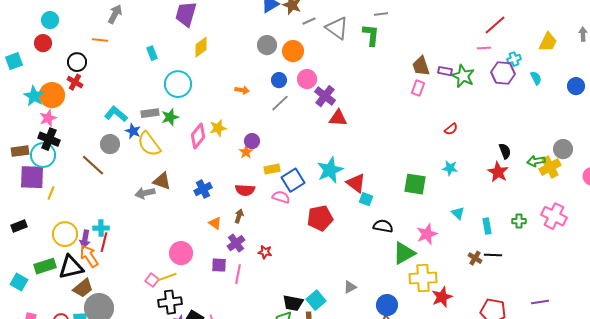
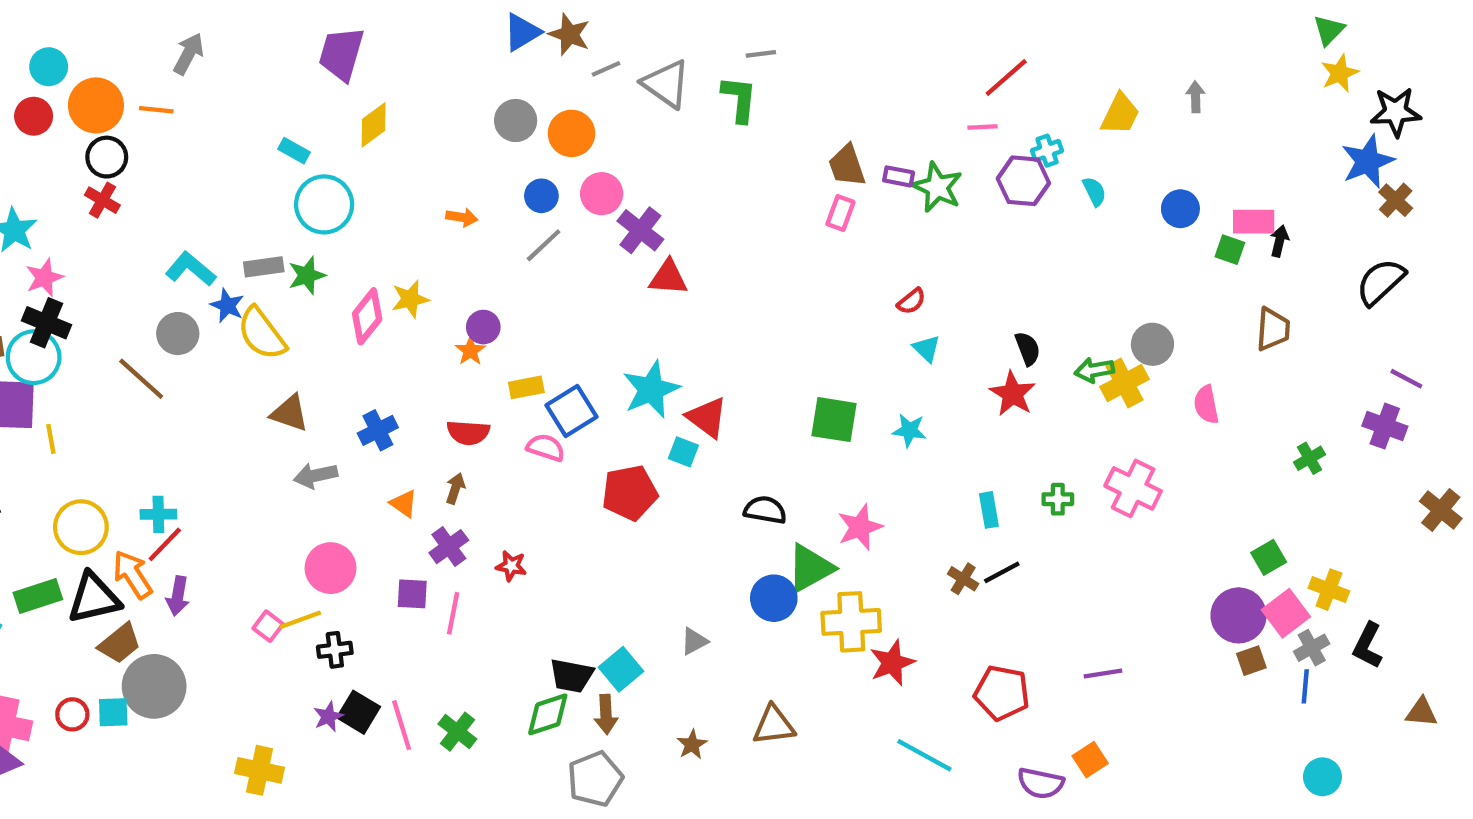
cyan rectangle: (152, 53) -> (294, 151), moved, turned -40
orange circle: (52, 95) -> (96, 105), moved
cyan star: (450, 168) -> (909, 430), moved
yellow line: (51, 193) -> (51, 439), turned -32
gray arrow: (145, 193) -> (315, 476), moved
cyan square: (366, 199) -> (683, 452), moved
cyan triangle: (458, 213) -> (927, 349), moved
purple arrow: (85, 239) -> (178, 596), moved
red line: (104, 242) -> (165, 544), turned 30
black line: (493, 255) -> (1002, 572), turned -30
black cross: (170, 302) -> (335, 650), moved, size x0.7
blue circle: (387, 305) -> (774, 598), moved

